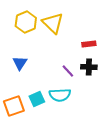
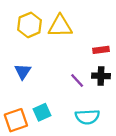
yellow triangle: (53, 23) -> (60, 26), turned -45
cyan semicircle: (60, 95) -> (87, 117), moved

